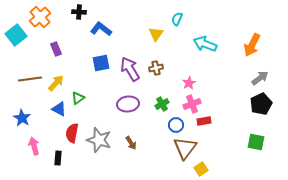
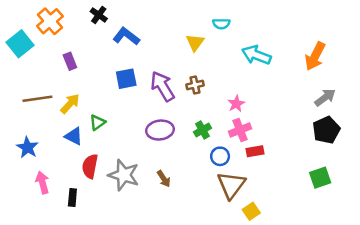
black cross: (79, 12) -> (99, 15), turned 32
cyan semicircle: (177, 19) -> (221, 24), turned -112
green square: (256, 142) -> (320, 178), turned -30

